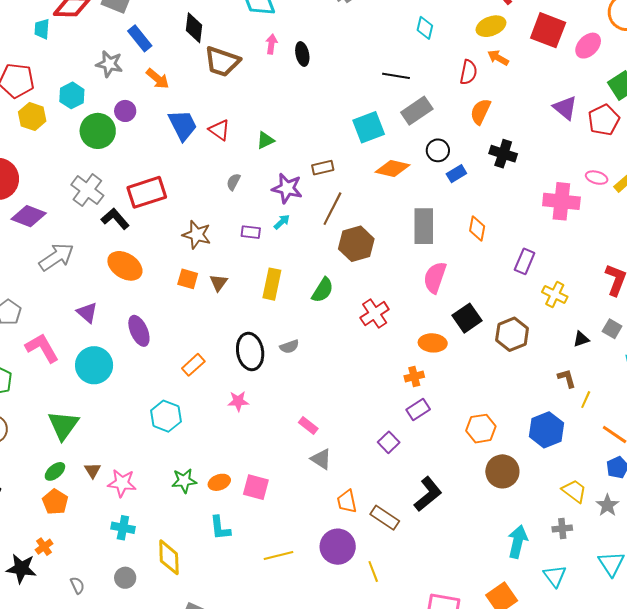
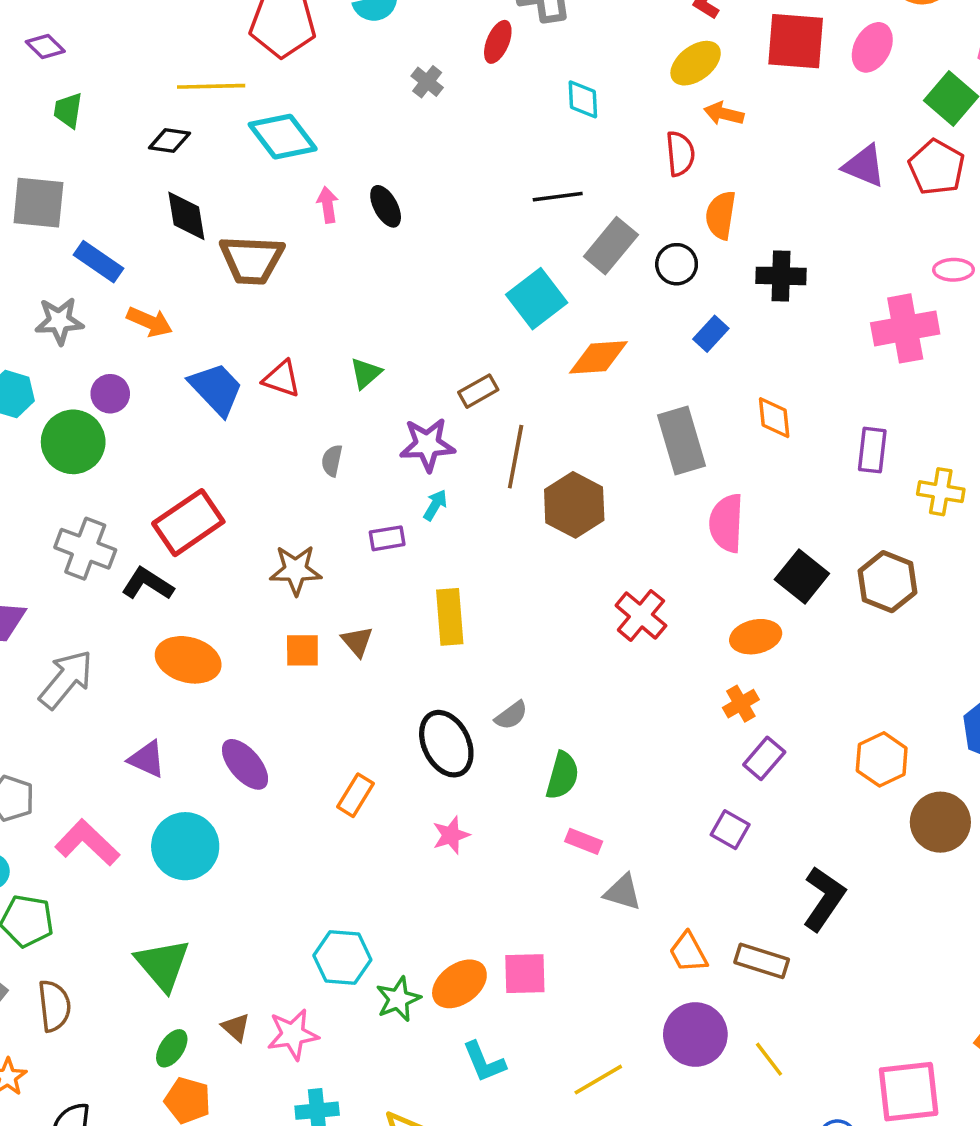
black circle: (438, 150) -> (677, 264), moved
green semicircle: (323, 290) -> (562, 776), moved
cyan hexagon: (166, 416) -> (342, 958), moved
orange ellipse: (219, 482) -> (459, 984), size x1.4

